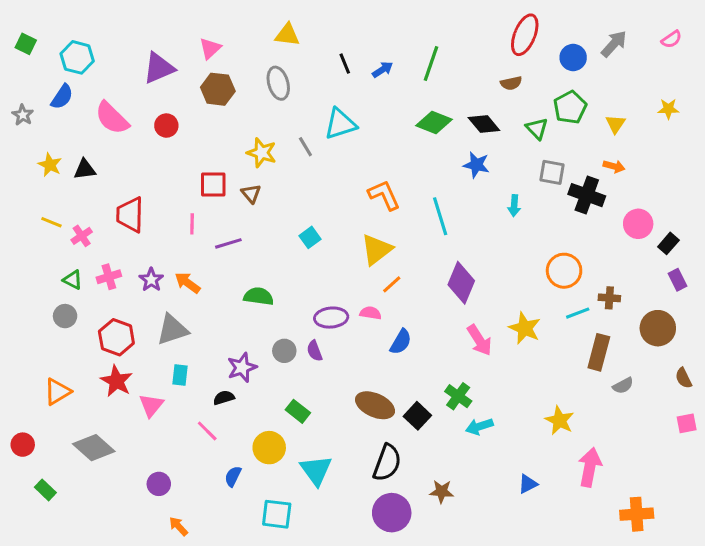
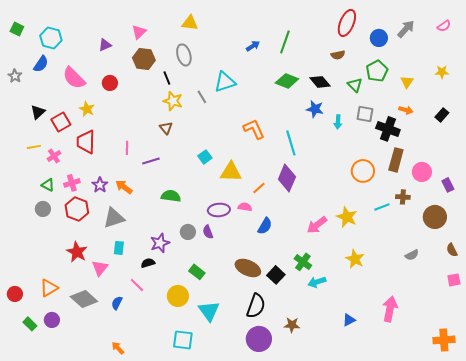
black line: (345, 64) -> (167, 78), moved
purple triangle: (159, 68) -> (105, 45), size x0.6
yellow star: (50, 165) -> (87, 109), moved
black triangle: (85, 169) -> (38, 112), moved, turned -35
red square: (213, 184) -> (61, 122), moved, turned -30
cyan arrow: (514, 206) -> (338, 122), moved
yellow line: (51, 222) -> (34, 147), turned -32
pink circle: (638, 224) -> (422, 172), moved
black rectangle: (668, 243) -> (442, 115), moved
yellow triangle: (377, 250) -> (231, 172), moved, turned 40
orange circle: (564, 271) -> (363, 171), moved
purple diamond: (461, 283) -> (287, 178), moved
red hexagon: (116, 337) -> (77, 209), moved
pink arrow: (479, 340) -> (317, 225), turned 85
brown rectangle: (599, 352) -> (396, 160), moved
orange triangle: (57, 392) -> (49, 288), moved
yellow star: (560, 420) -> (355, 259), moved
gray diamond: (94, 448) -> (84, 299), moved
blue semicircle: (233, 476) -> (117, 303), moved
purple circle: (159, 484) -> (52, 320), moved
orange cross: (637, 514) -> (444, 340), moved

